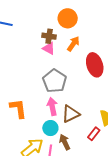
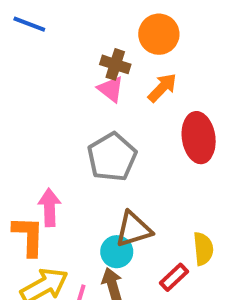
pink arrow: (52, 107) -> (49, 208), moved
orange L-shape: (18, 108) -> (28, 236), moved
cyan circle: (50, 128) -> (117, 252), moved

